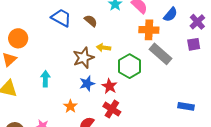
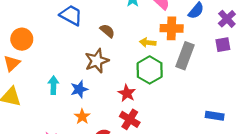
brown semicircle: (91, 21) -> (107, 31), moved
yellow arrow: (104, 48) -> (148, 42), moved
gray rectangle: (160, 54) -> (185, 56), turned 70
blue star: (87, 83) -> (79, 89), moved

